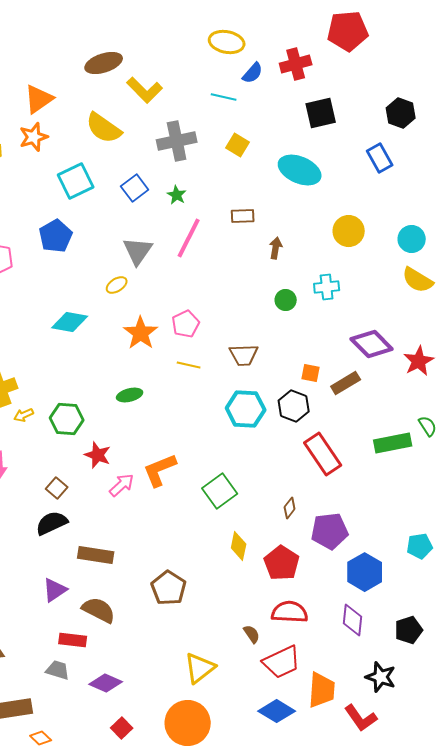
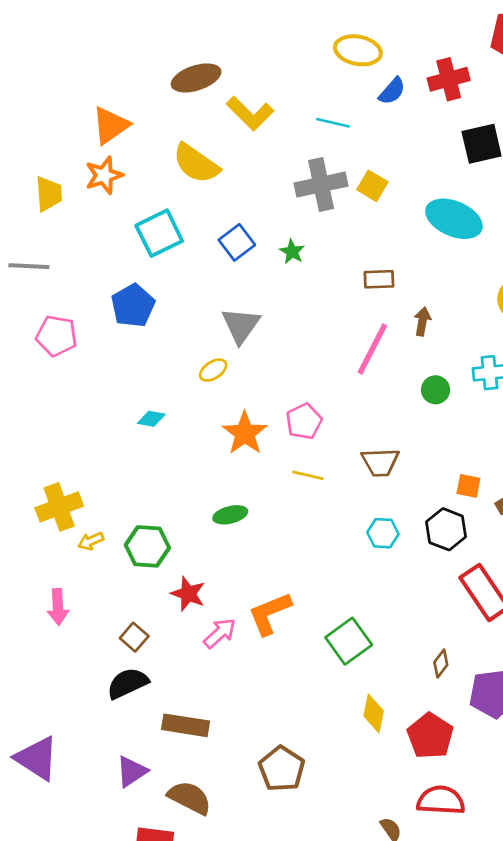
cyan line: (224, 97) -> (333, 123), moved
gray cross: (177, 141) -> (321, 185), moved
pink line: (189, 238) -> (372, 349), moved
cyan diamond: (70, 322) -> (151, 419), size x0.6
cyan hexagon: (246, 409) -> (383, 533), size x0.6

